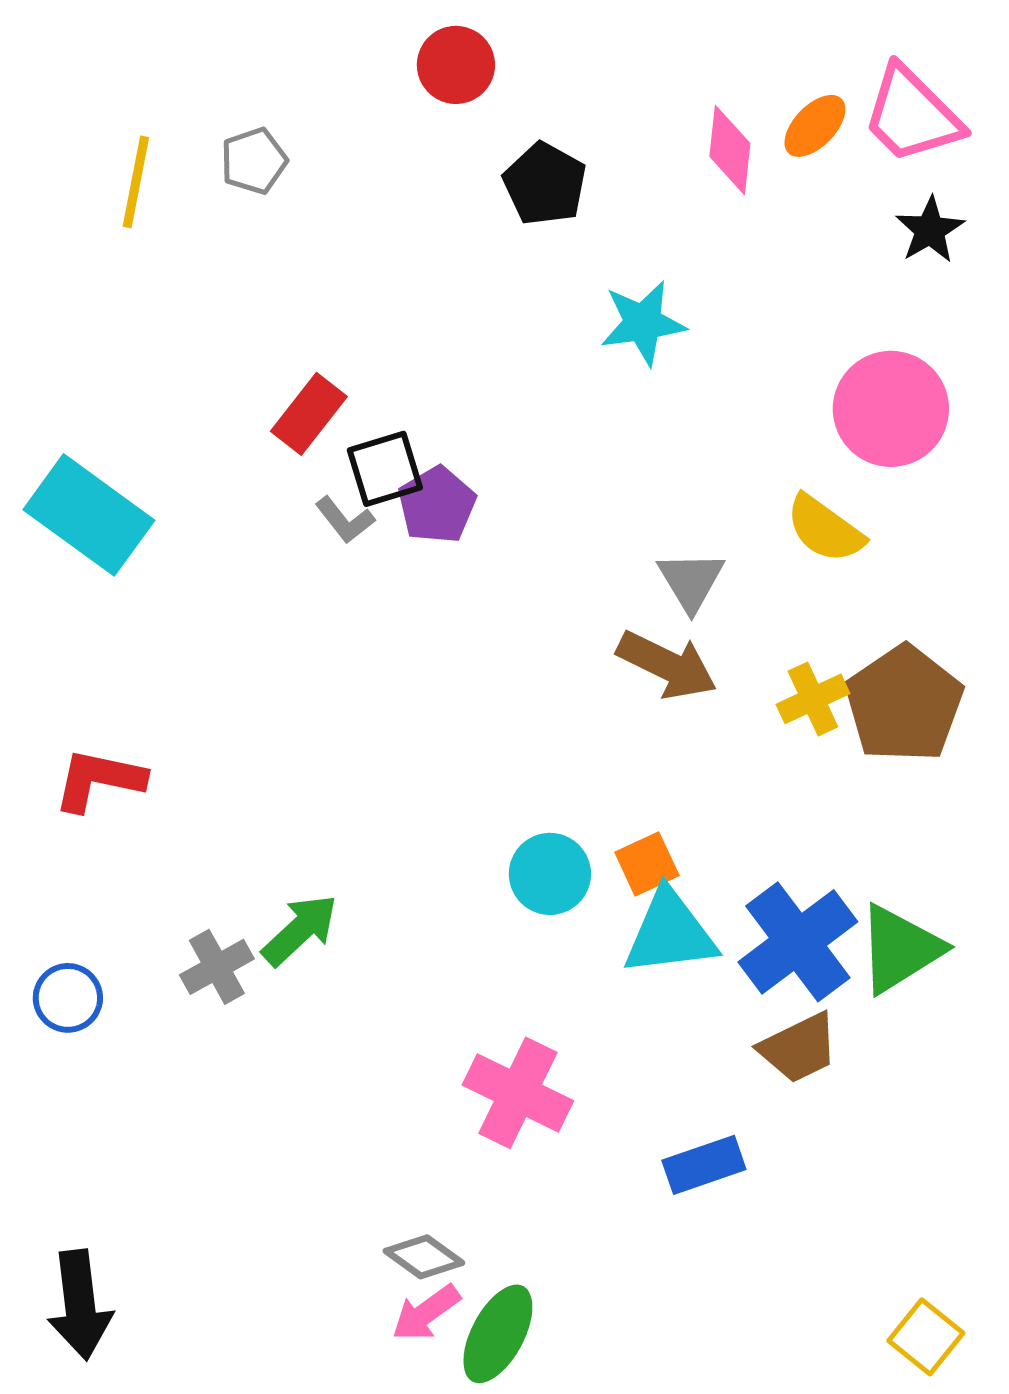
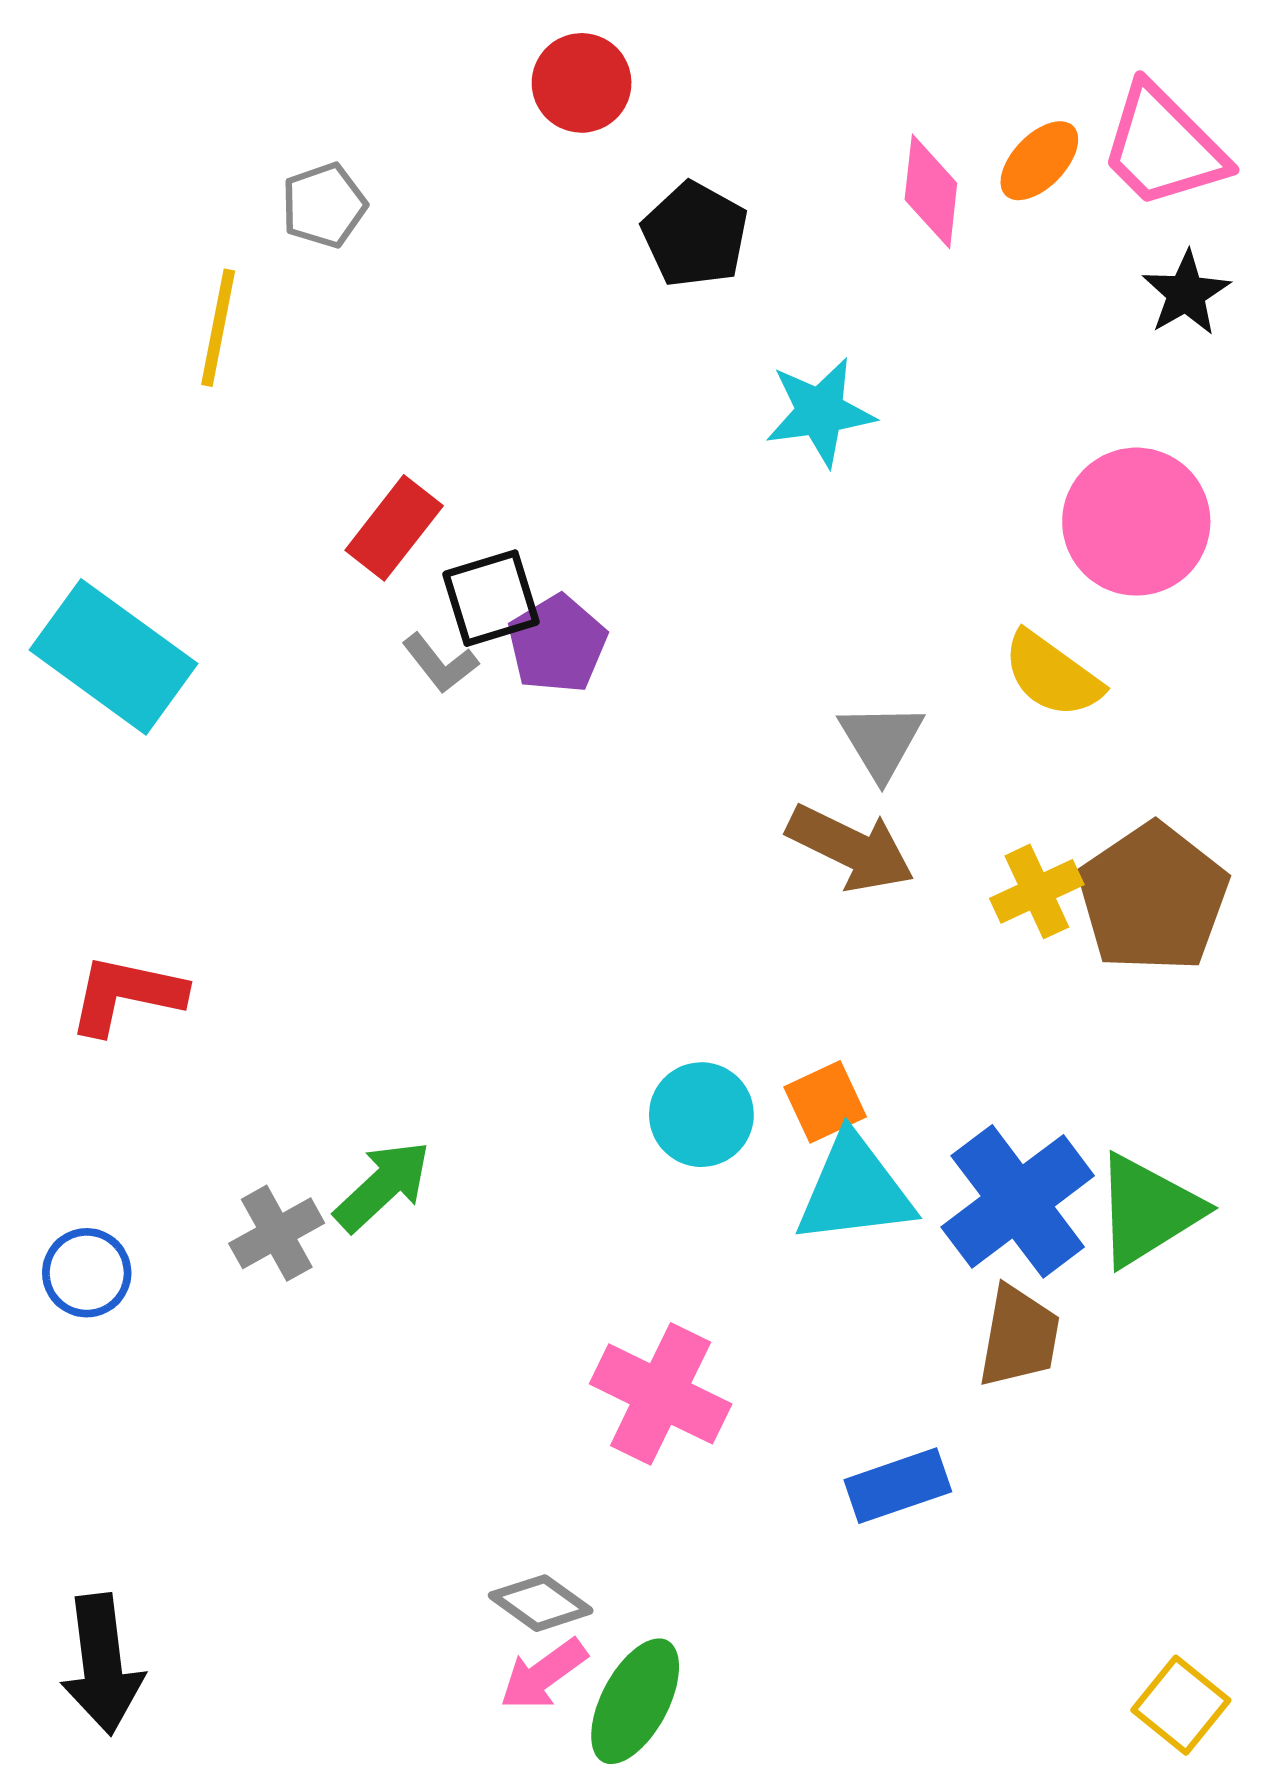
yellow line: (136, 182) -> (218, 328), moved
brown trapezoid: (799, 1048) -> (1019, 1337), turned -54

